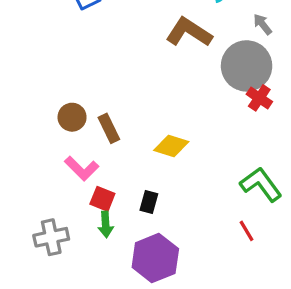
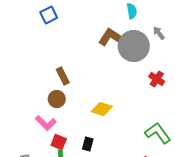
gray circle: (247, 66) -> (134, 46), moved
brown circle: (72, 117) -> (57, 99), moved
brown rectangle: (109, 128) -> (63, 76), moved

